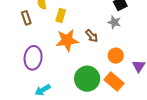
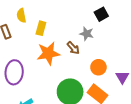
gray star: (114, 22) -> (87, 34), moved

